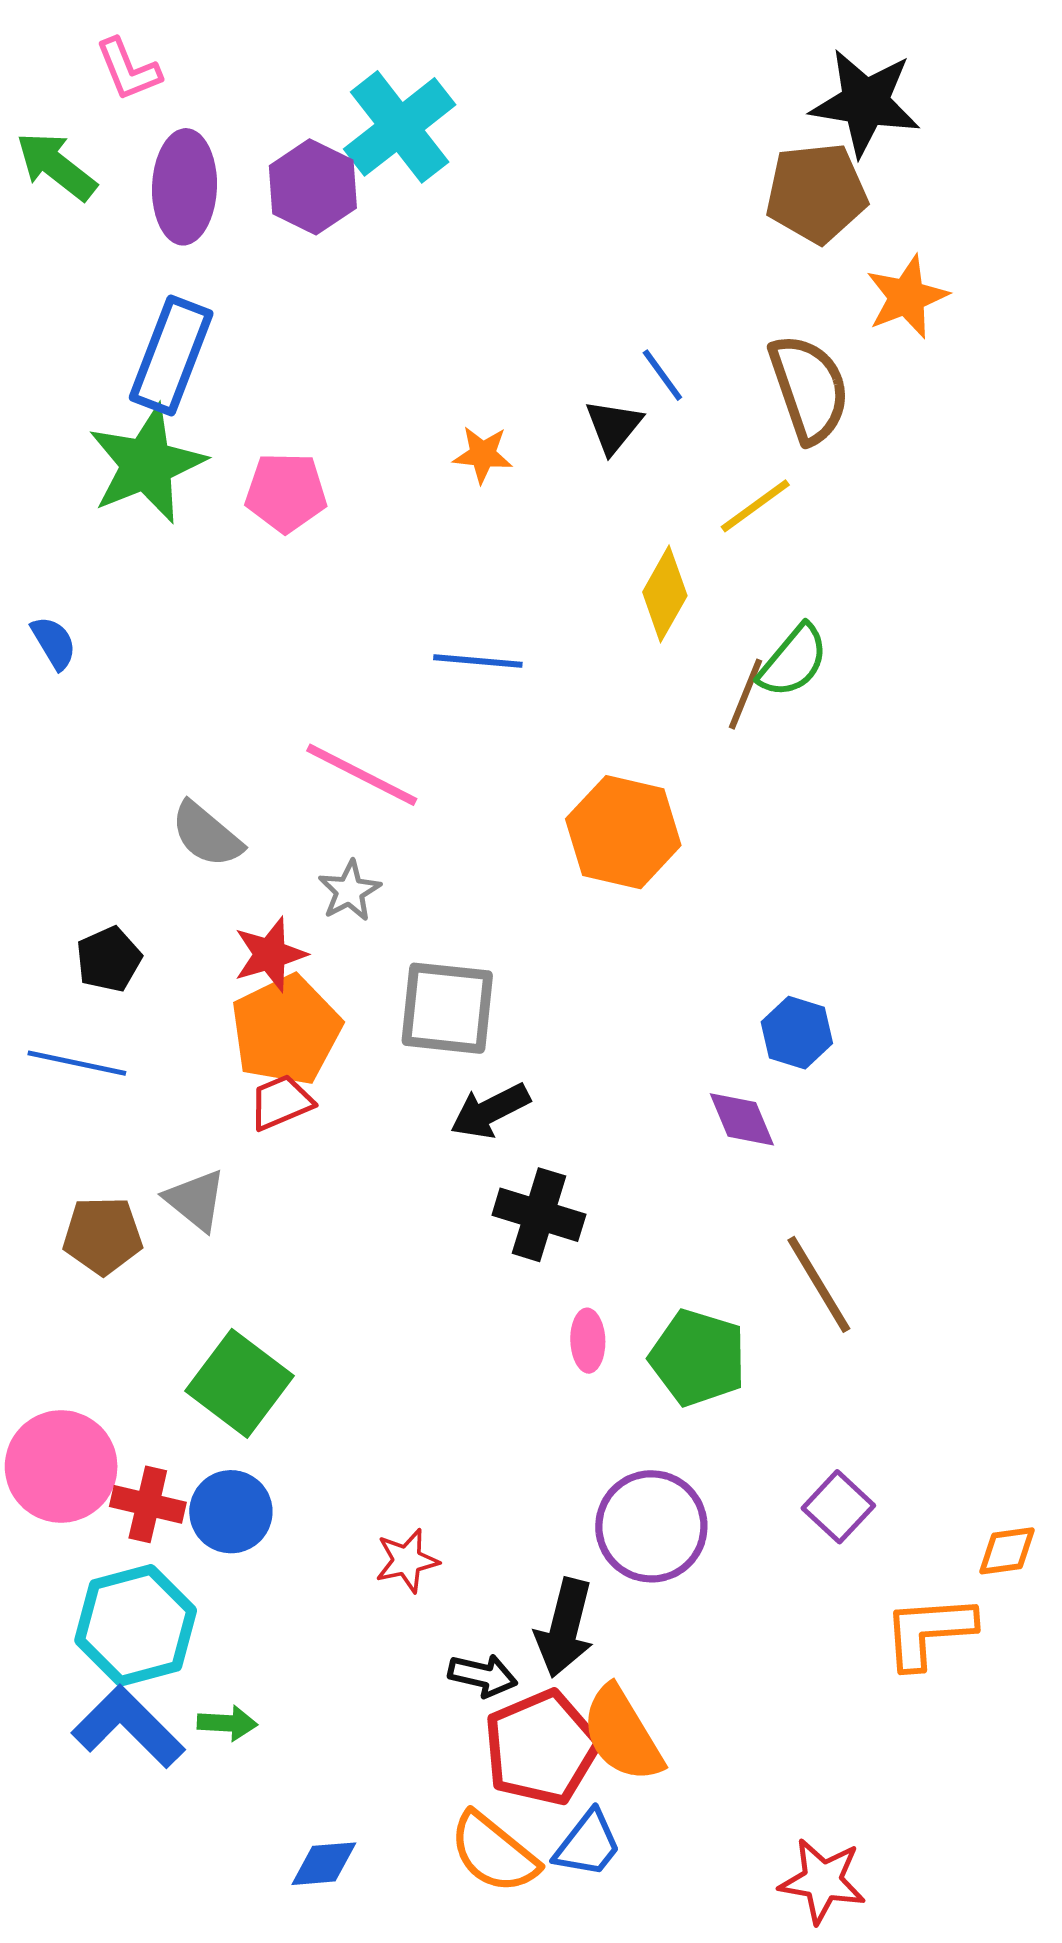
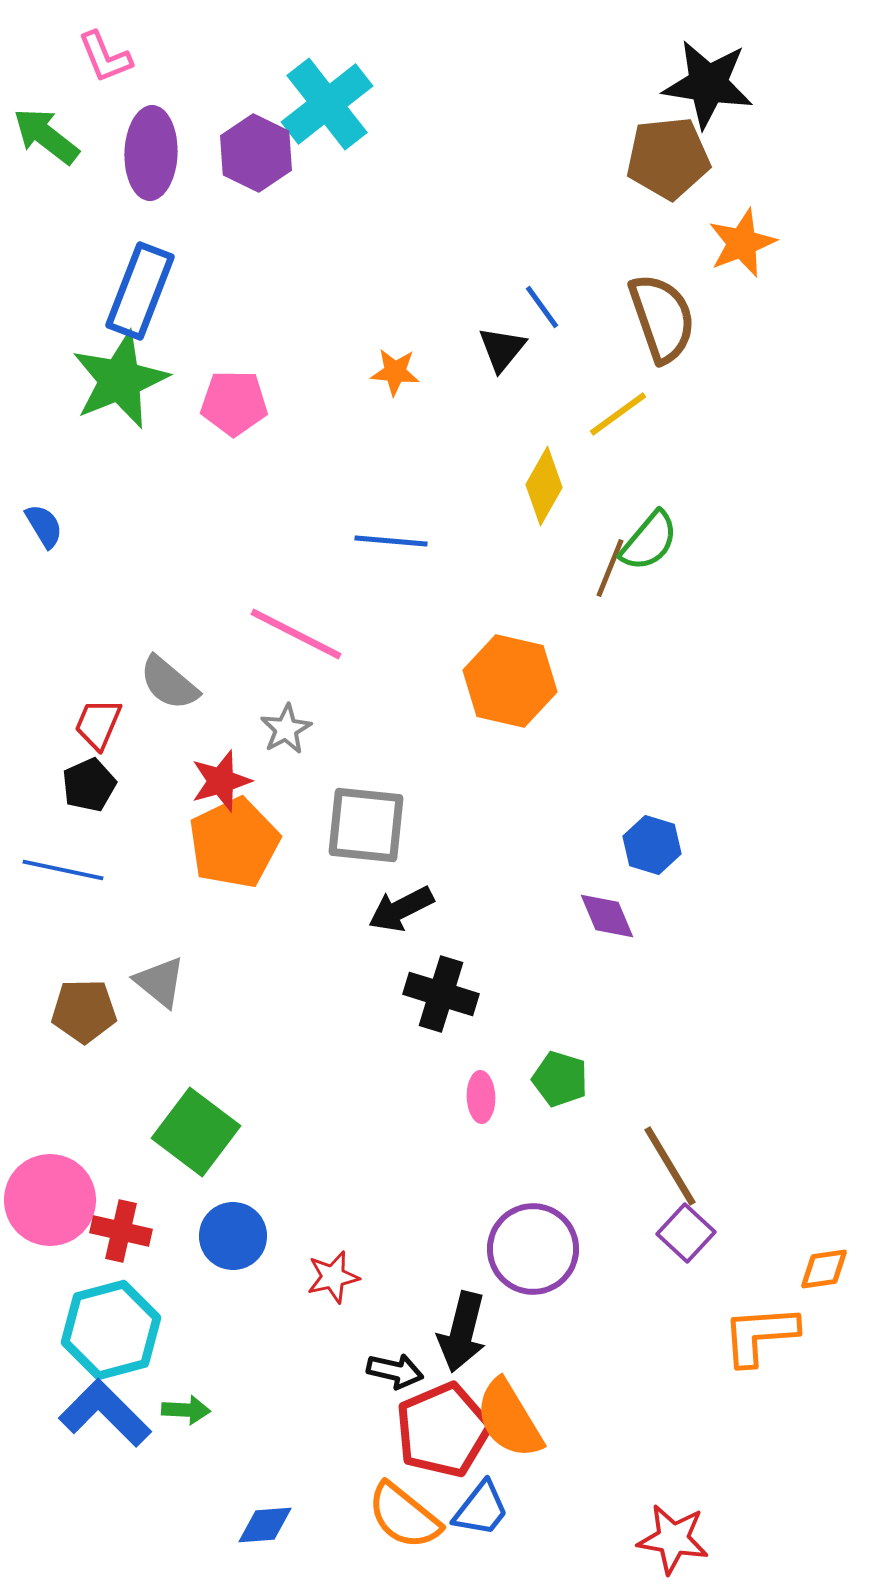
red trapezoid: (281, 1102) -> (98, 724), moved, turned -44
brown line: (819, 1284) -> (670, 1166), moved
green pentagon: (698, 1358) -> (560, 1079), moved, size x0.7
blue circle: (231, 1512) -> (233, 1236), moved

